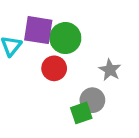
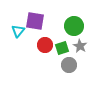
green circle: (65, 38) -> (74, 26), moved
green square: (81, 113) -> (62, 48), moved

